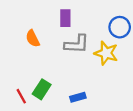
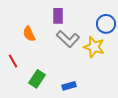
gray L-shape: (77, 44) -> (68, 39), turned 40
red line: (21, 96) -> (13, 61), moved

